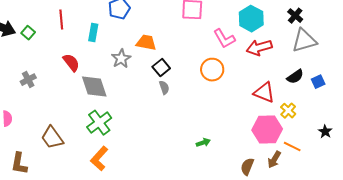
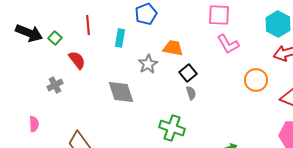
pink L-shape: (224, 39) -> (228, 44), moved
red semicircle: (71, 63) -> (77, 60), moved
orange circle: (212, 70) -> (256, 80), moved
green cross: (99, 123) -> (172, 128), moved, turned -35

